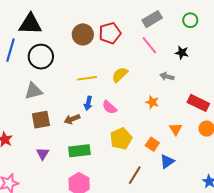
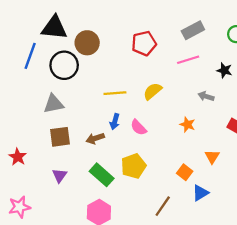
brown circle: (83, 34) -> (87, 43), moved
pink line: (149, 45) -> (188, 60), turned -72
yellow pentagon: (121, 139) -> (134, 166), moved
green rectangle: (79, 151) -> (102, 175), turned 45

